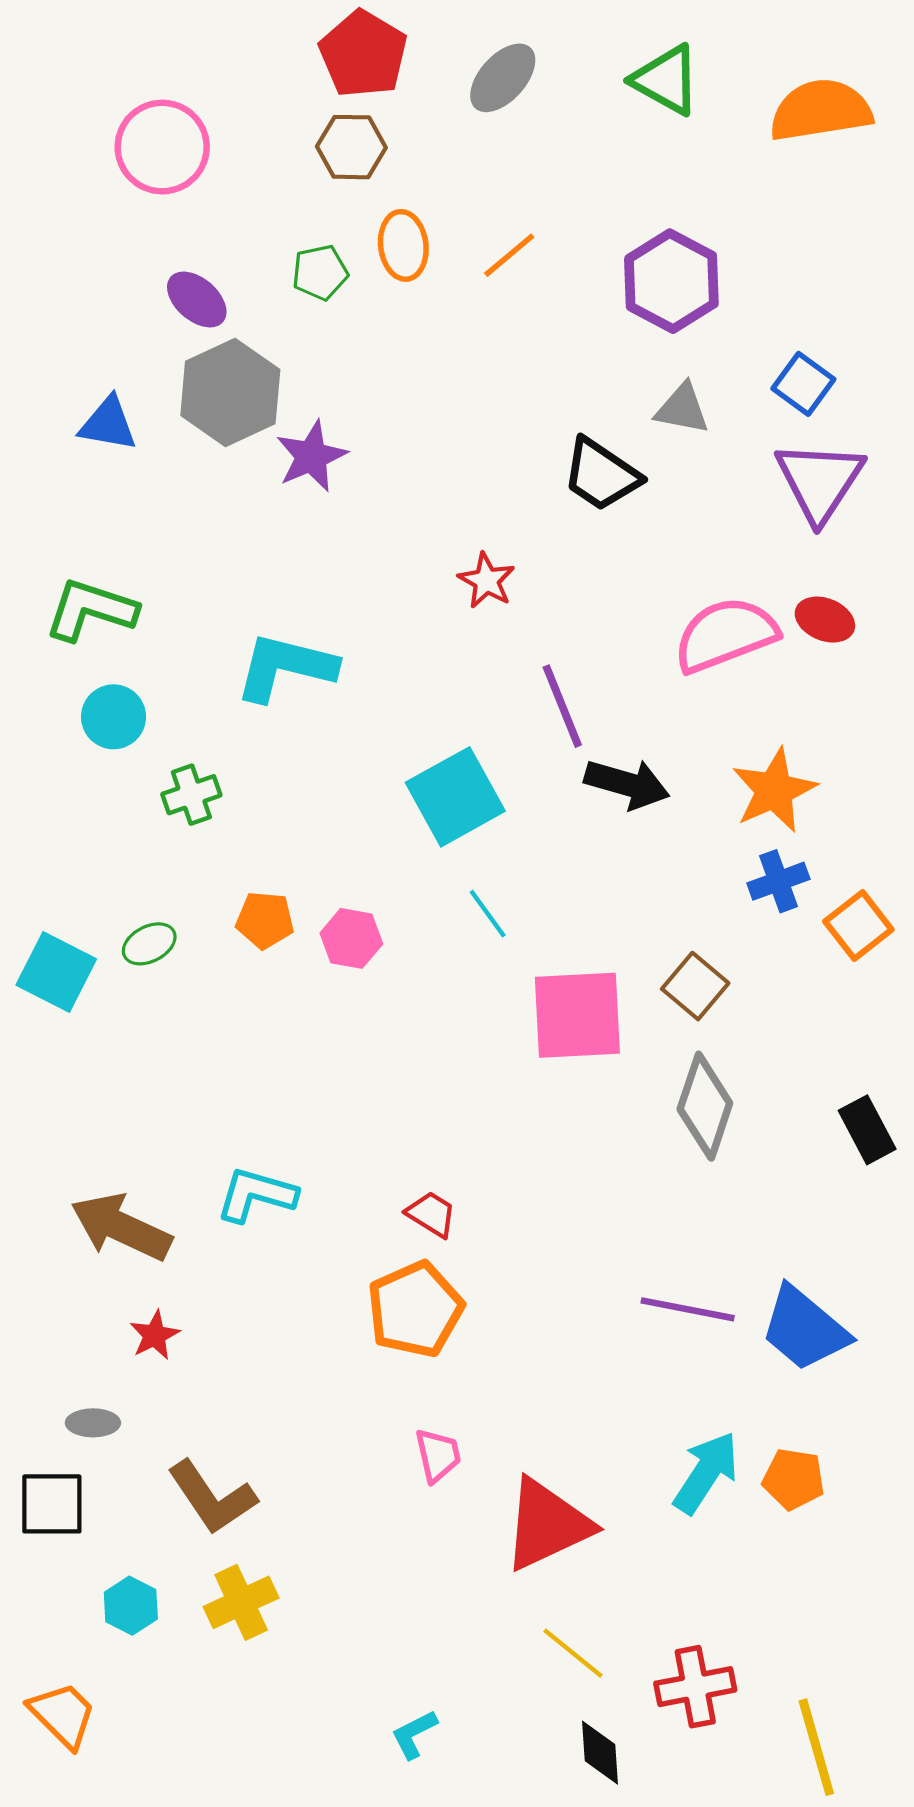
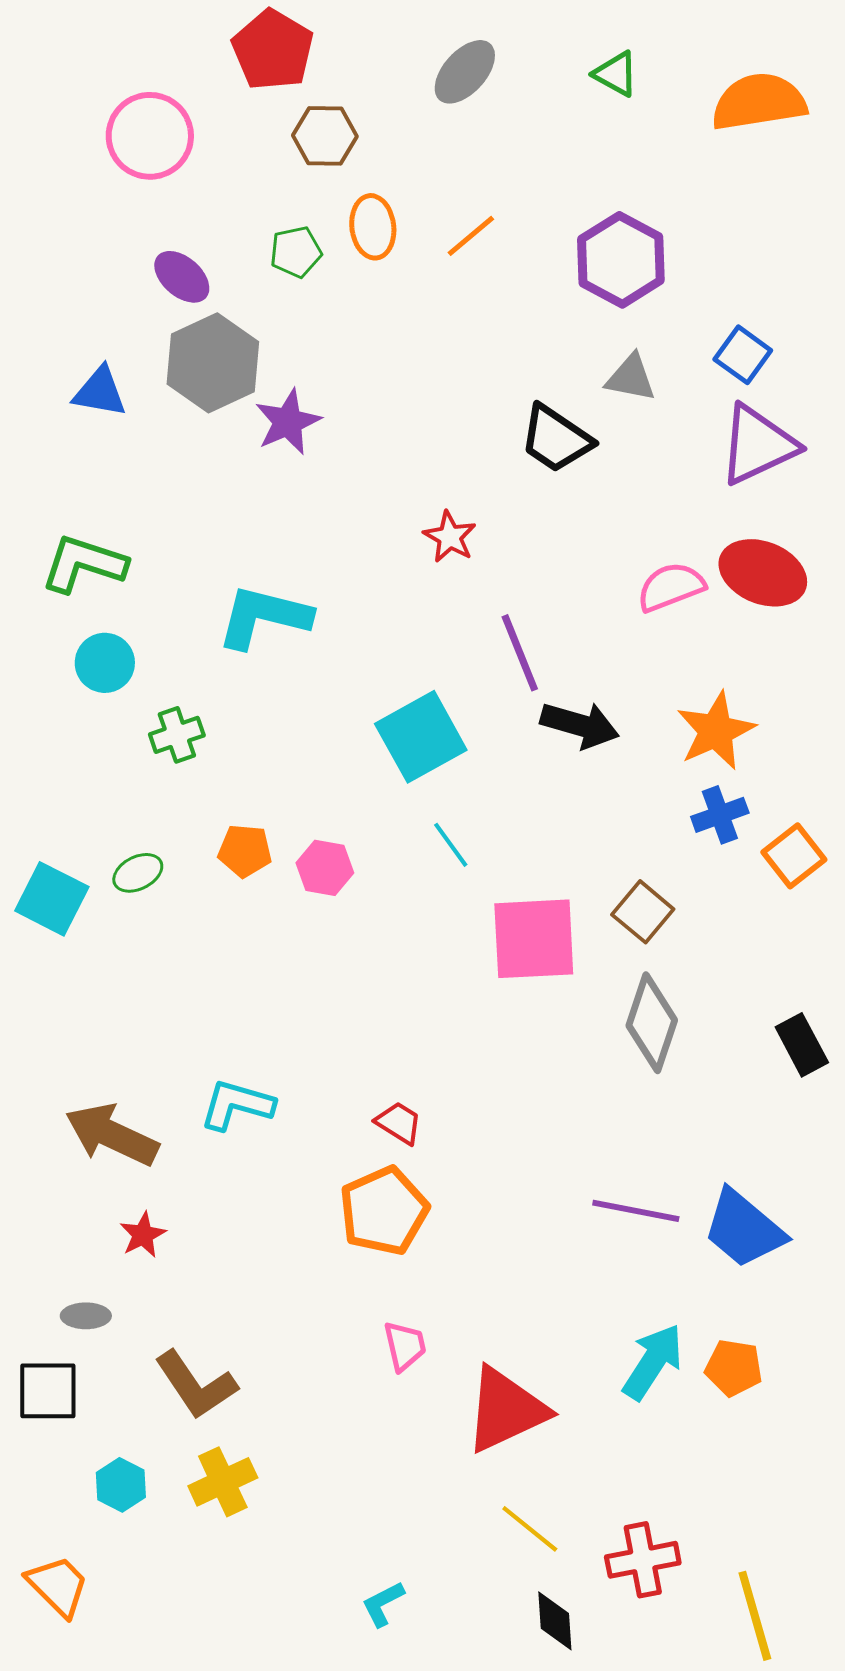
red pentagon: (363, 54) -> (273, 50), moved
green triangle: (666, 80) -> (616, 74), size x0.7
purple triangle: (820, 481) -> (758, 445), turned 32
red ellipse: (825, 620) -> (763, 573), size x1.6
pink semicircle: (725, 635) -> (671, 587), size x0.7

